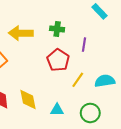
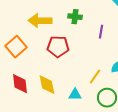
red pentagon: (58, 60) -> (58, 47), moved, turned -30
yellow line: (78, 80) -> (95, 77), moved

